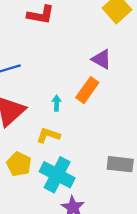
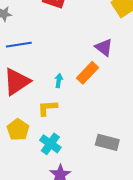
yellow L-shape: (48, 135) -> (47, 108), turned -30
cyan cross: (57, 175) -> (50, 144), size x0.7

